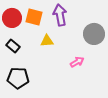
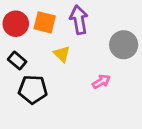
yellow triangle: (47, 41) -> (62, 54), turned 48
black pentagon: (18, 78) -> (33, 89), moved

